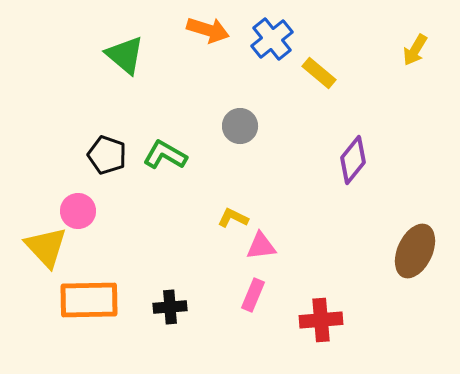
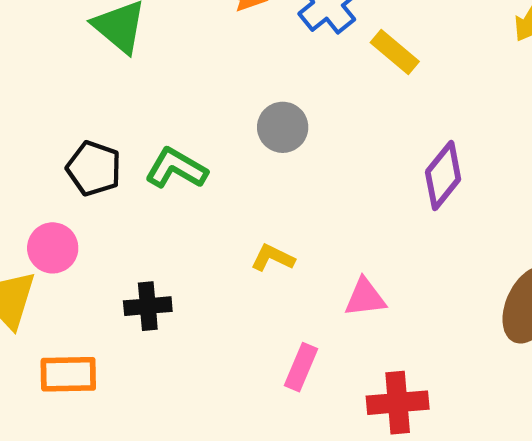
pink triangle: (261, 246) -> (365, 298), moved
orange rectangle: (89, 300) -> (68, 374), size x0.7
black cross: (170, 307) -> (148, 306), moved

